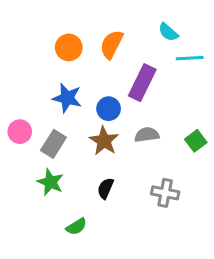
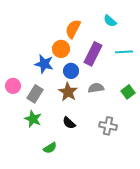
orange circle: (69, 47) -> (61, 49), moved
cyan line: (190, 58) -> (124, 52), moved
black semicircle: (105, 188) -> (69, 123), turned -72

